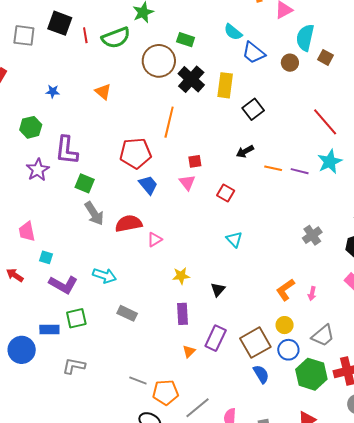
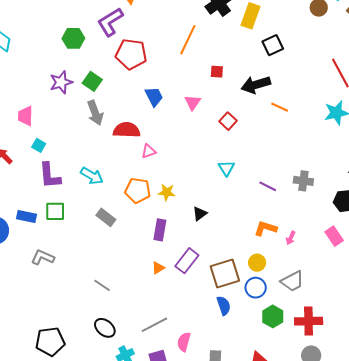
green hexagon: (31, 127) -> (73, 38), moved
purple L-shape: (67, 150) -> (110, 22), moved, turned 40
black arrow: (245, 151) -> (256, 85), size x1.6
red pentagon: (135, 153) -> (131, 54), moved
red square: (195, 161) -> (217, 72), moved
purple star: (38, 170) -> (61, 82), moved
purple line: (300, 171) -> (268, 186), moved
gray cross: (312, 235) -> (303, 181), turned 30
purple L-shape: (63, 285) -> (50, 176), turned 44
orange L-shape: (285, 290) -> (266, 228), turned 40
green hexagon: (311, 374) -> (273, 316), size x0.7
orange pentagon: (166, 392) -> (138, 190), moved

